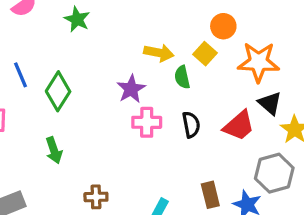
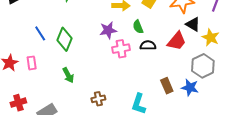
green semicircle: (182, 77) -> (138, 27), moved
purple star: (131, 89) -> (108, 30), turned 30
black semicircle: (191, 125) -> (148, 45), turned -70

